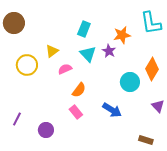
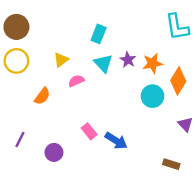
orange star: (122, 35) -> (152, 63), moved
yellow circle: (27, 65) -> (16, 61), moved
orange semicircle: (79, 90) -> (42, 96), moved
blue arrow: (112, 110) -> (116, 141), moved

